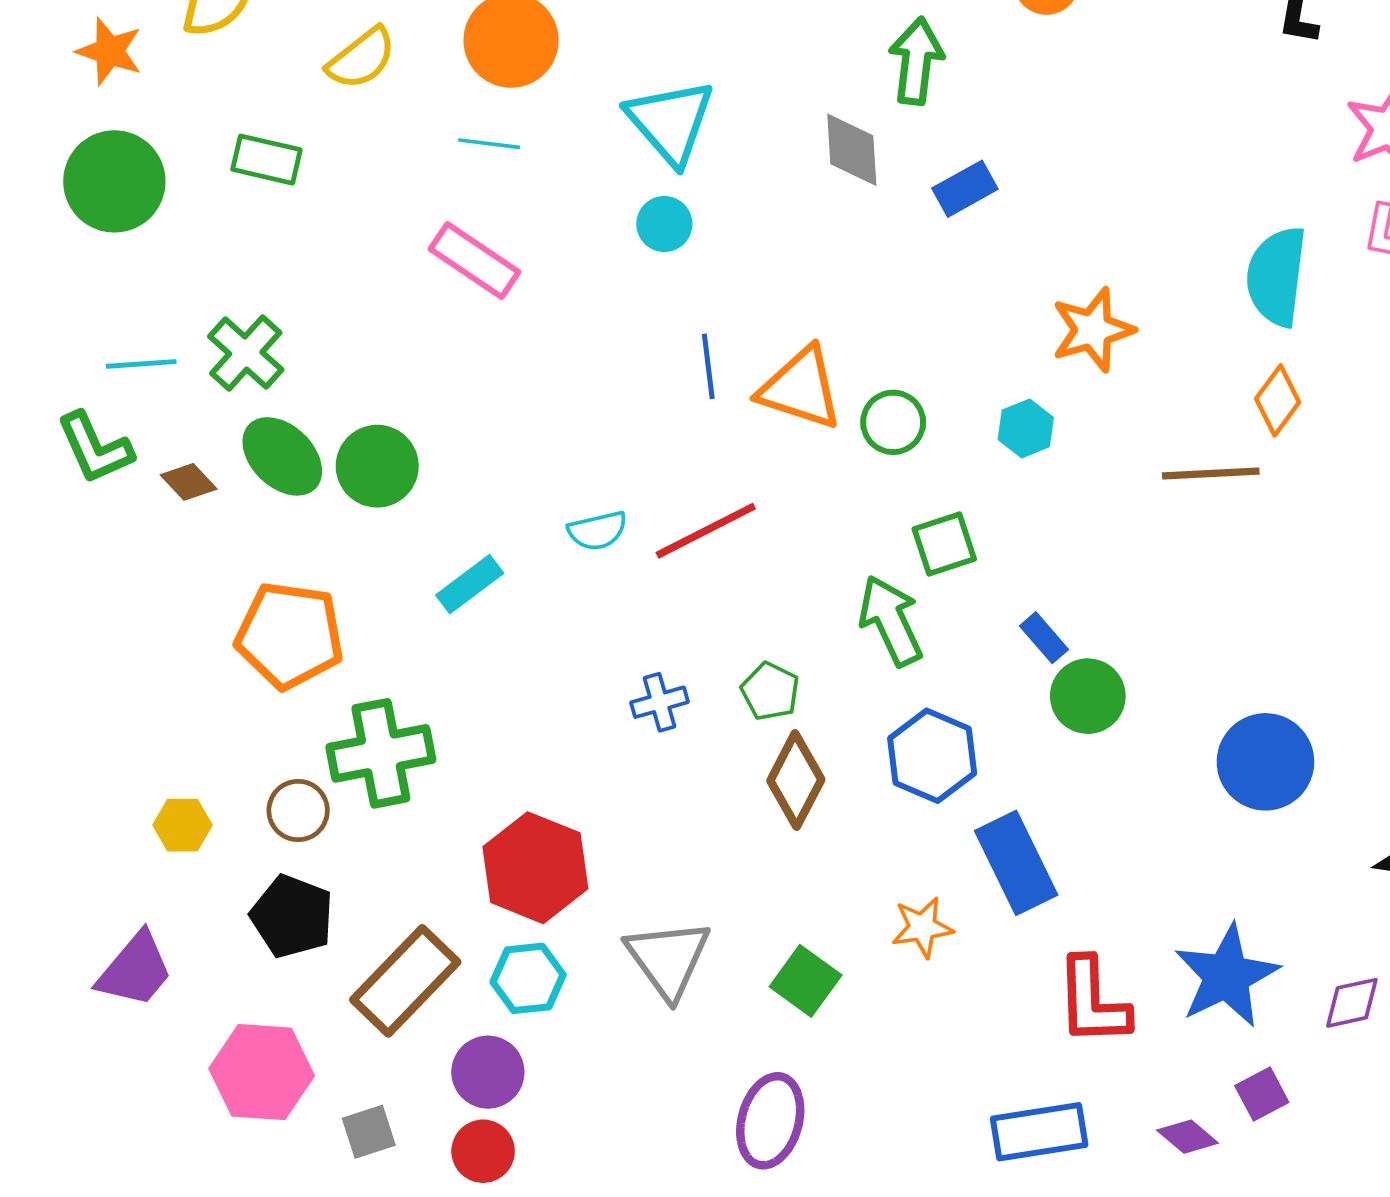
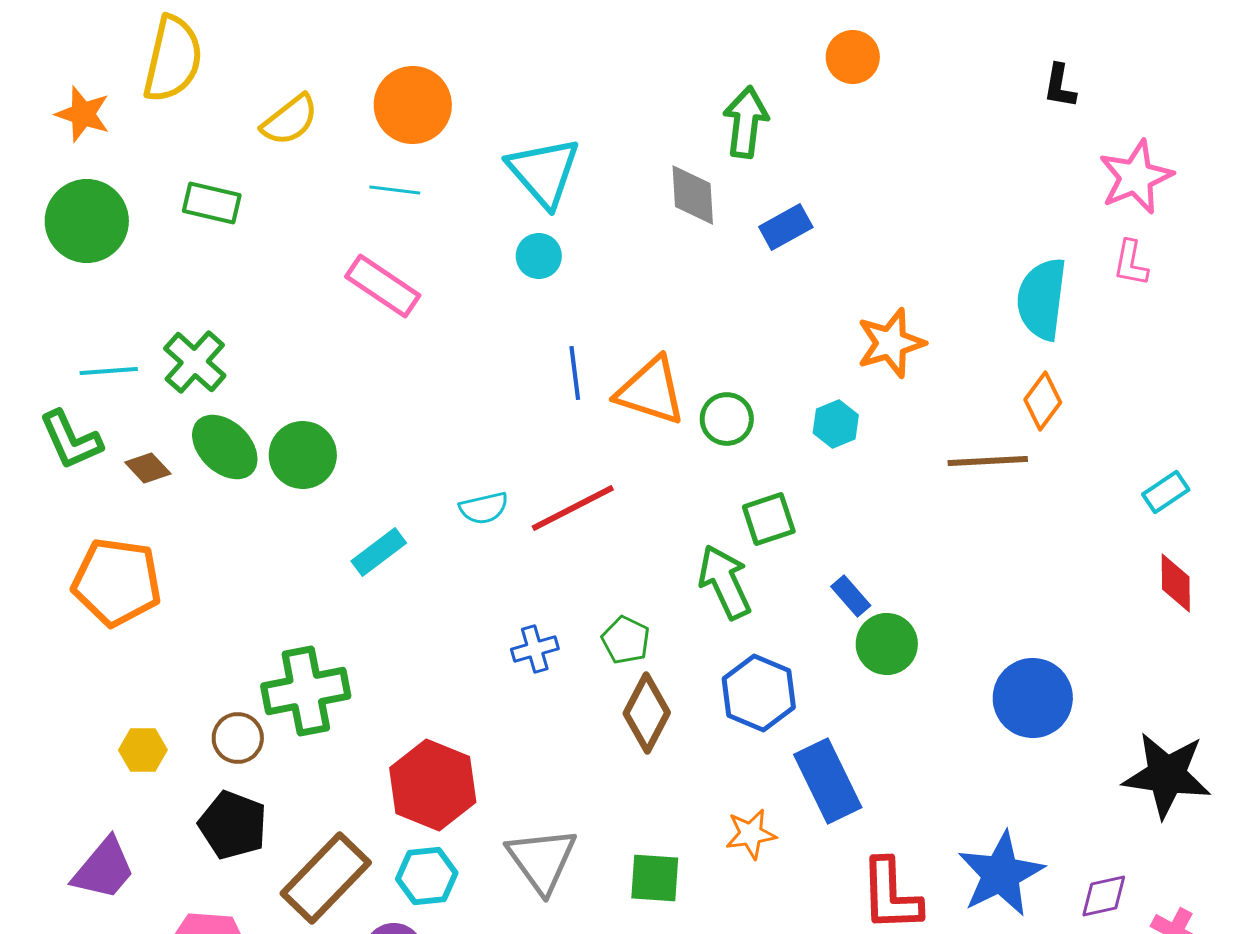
orange pentagon: (290, 635) -> (117, 582), moved
green square: (806, 981) -> (655, 878), turned -32

